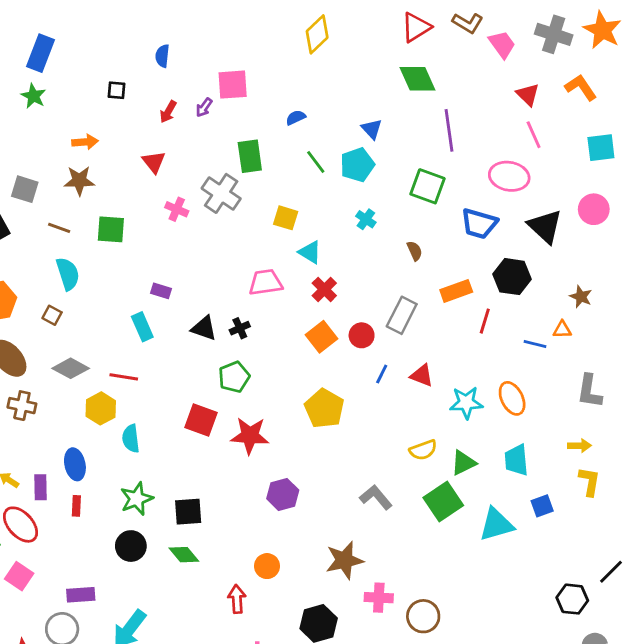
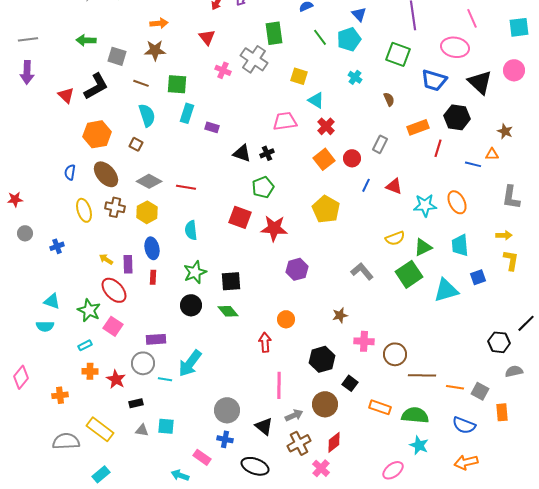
gray rectangle: (402, 315) -> (380, 144), size x0.7
cyan rectangle: (142, 327) -> (187, 113), moved, turned 42
yellow hexagon: (101, 408) -> (147, 212), moved
brown star: (344, 560) -> (340, 315), size x0.6

